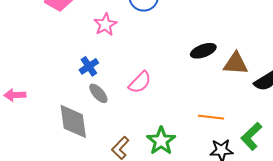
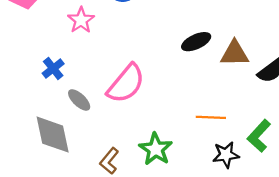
blue cross: (89, 66) -> (53, 68), moved
pink semicircle: (140, 82) -> (126, 84), size x1.5

